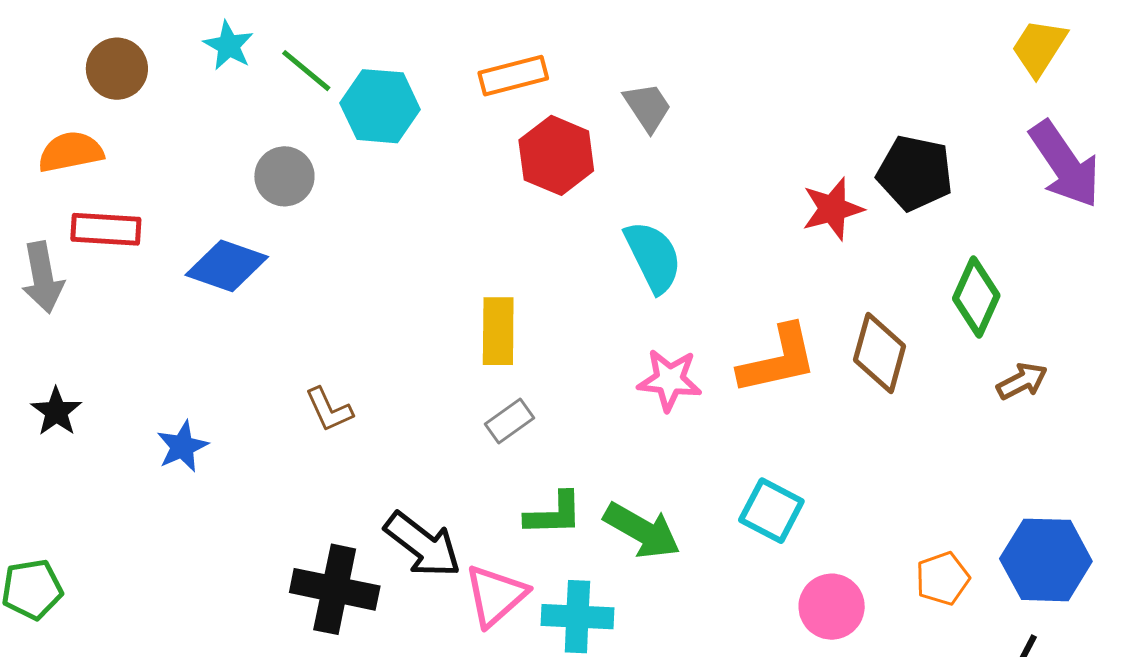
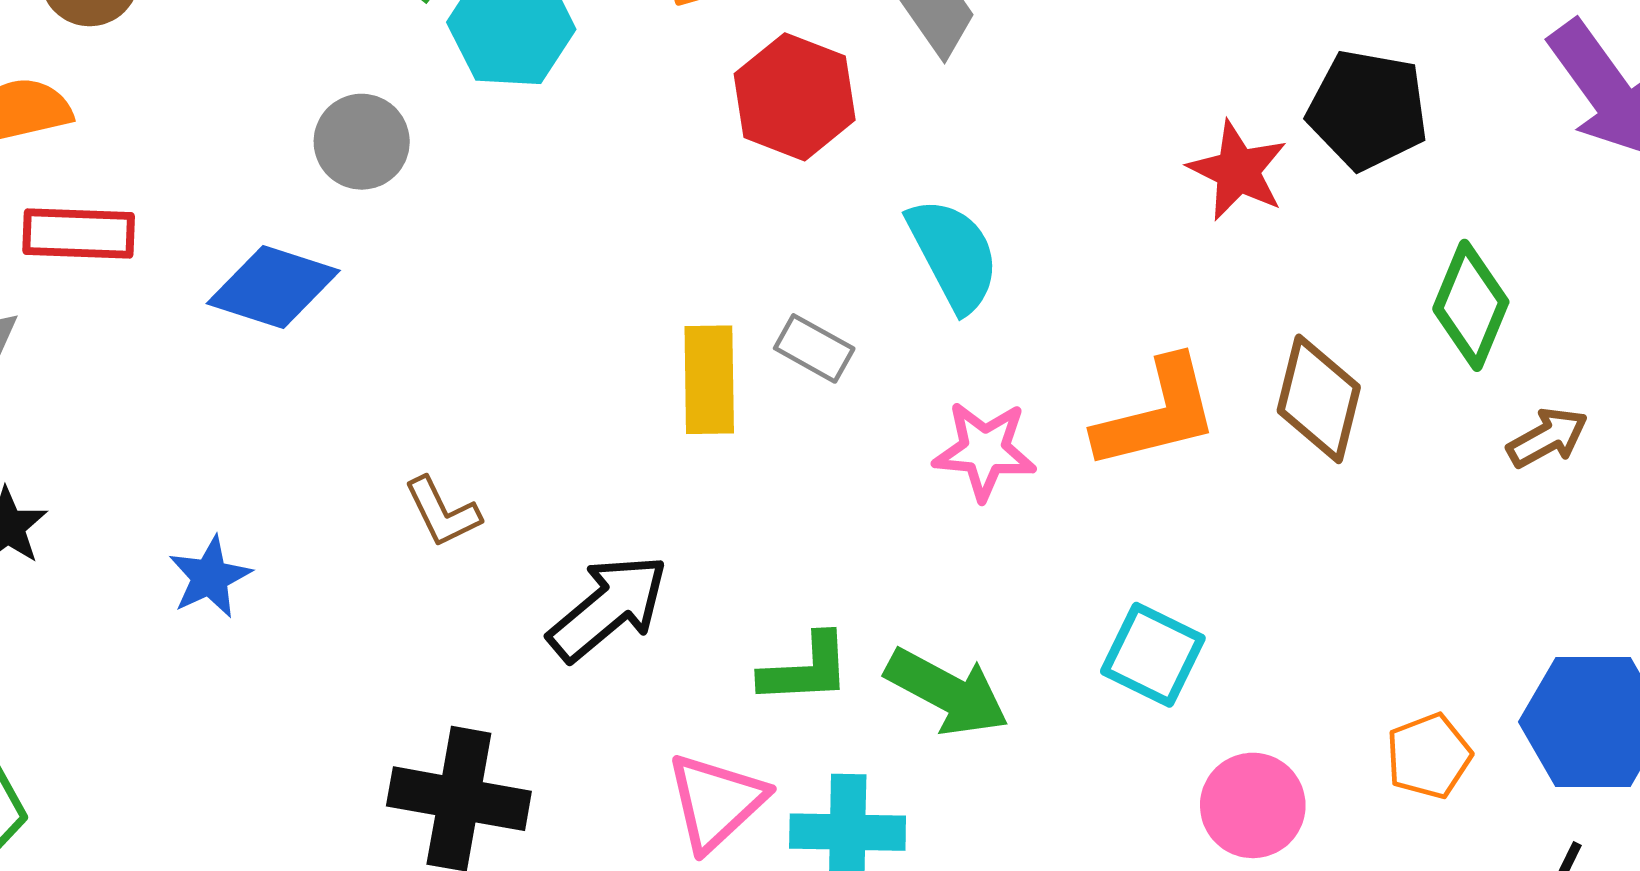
red star: (833, 209) -> (1238, 171), turned -30
gray rectangle: (510, 421) -> (814, 348), moved, turned 66
black arrow: (423, 545) -> (608, 608), moved, turned -76

